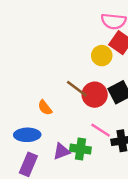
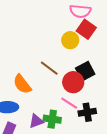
red circle: (95, 95) -> (73, 82), moved
orange semicircle: (45, 108) -> (22, 84), size x1.5

